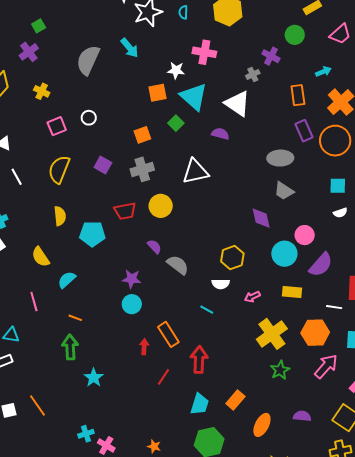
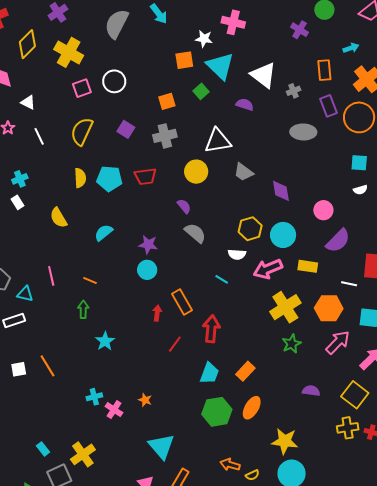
gray cross: (253, 74) -> (294, 91), moved
yellow cross: (42, 91) -> (69, 52), size x1.8
white circle: (89, 118) -> (114, 81), size x1.5
gray trapezoid: (284, 191) -> (244, 172), moved
yellow circle: (161, 206) -> (196, 172), moved
cyan pentagon: (92, 234) -> (109, 179), moved
purple semicircle: (154, 247) -> (184, 206), moved
cyan circle: (284, 254) -> (283, 235), moved
cyan semicircle: (67, 280) -> (104, 233), moved
pink arrow: (252, 297) -> (268, 269), size x1.8
pink line: (34, 302) -> (51, 276), moved
green arrow: (70, 347) -> (83, 309), size x0.7
orange ellipse: (262, 425) -> (252, 408), moved
orange star: (154, 446) -> (145, 400), moved

